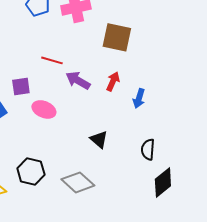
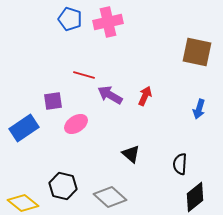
brown square: (117, 37) -> (197, 52), moved
blue arrow: (139, 98) -> (199, 109), moved
pink ellipse: (44, 109) -> (76, 124), turned -55

